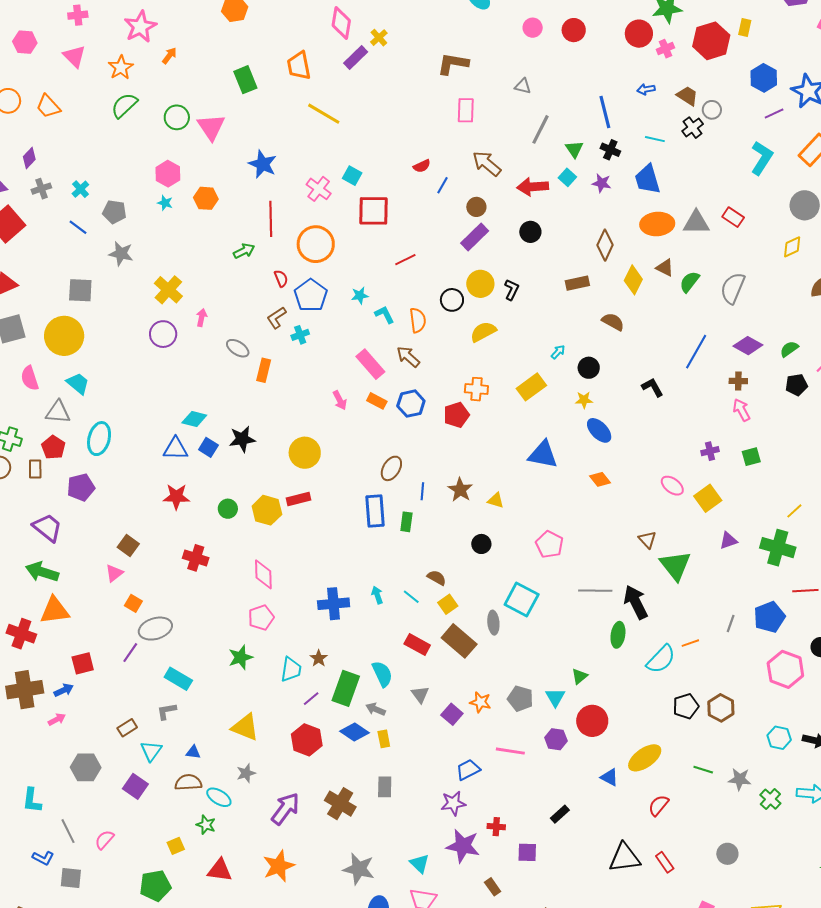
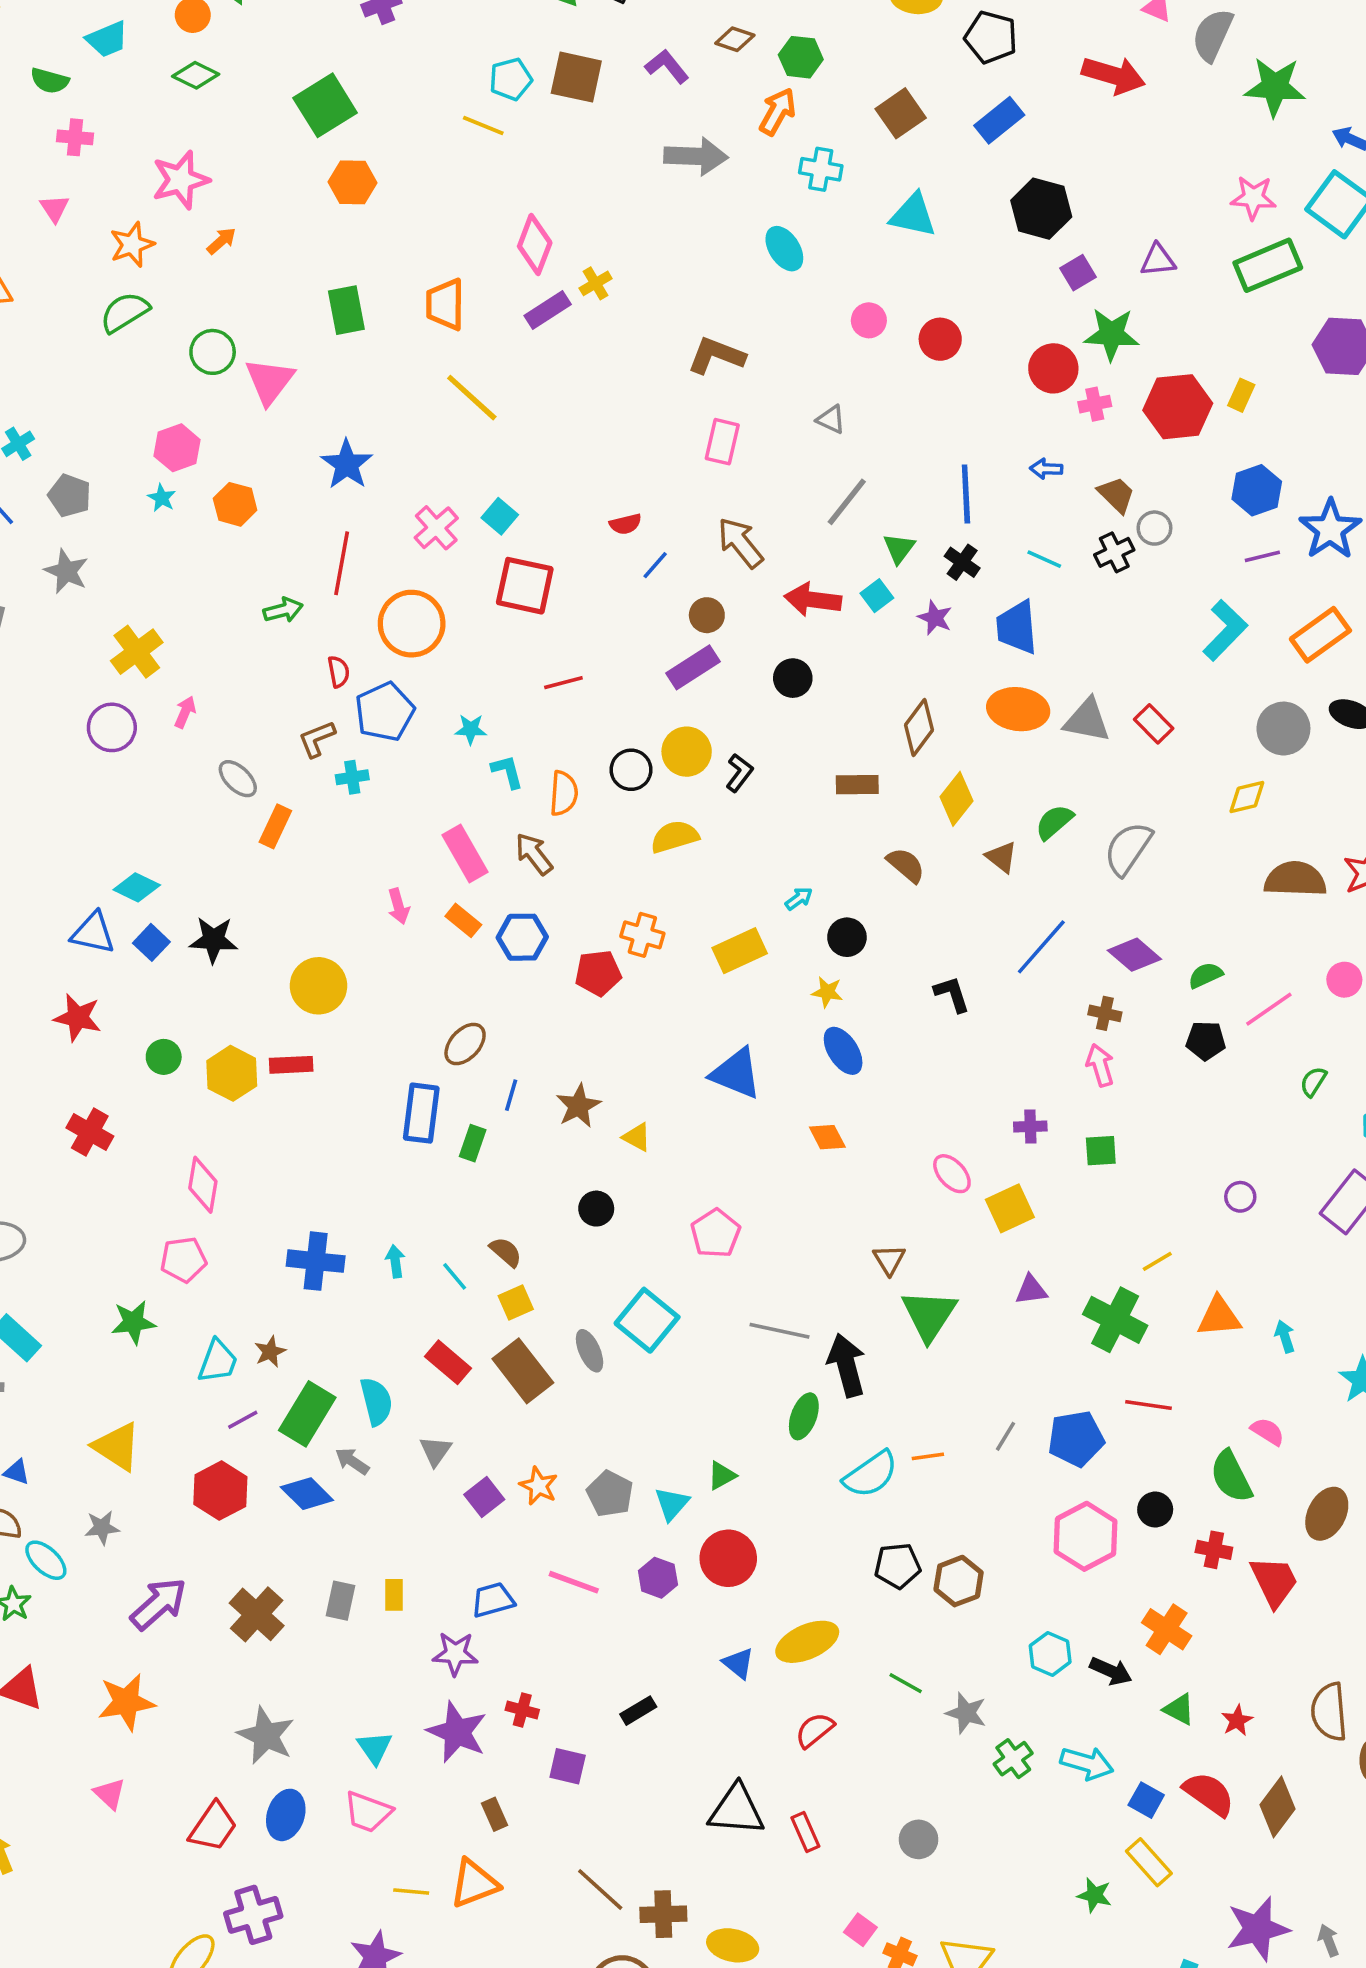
pink triangle: (74, 56) -> (54, 208), size x0.7
brown triangle: (665, 268) -> (1001, 857), moved
gray ellipse: (493, 623) -> (590, 1351), turned -30
yellow rectangle: (384, 739) -> (394, 1595), moved

